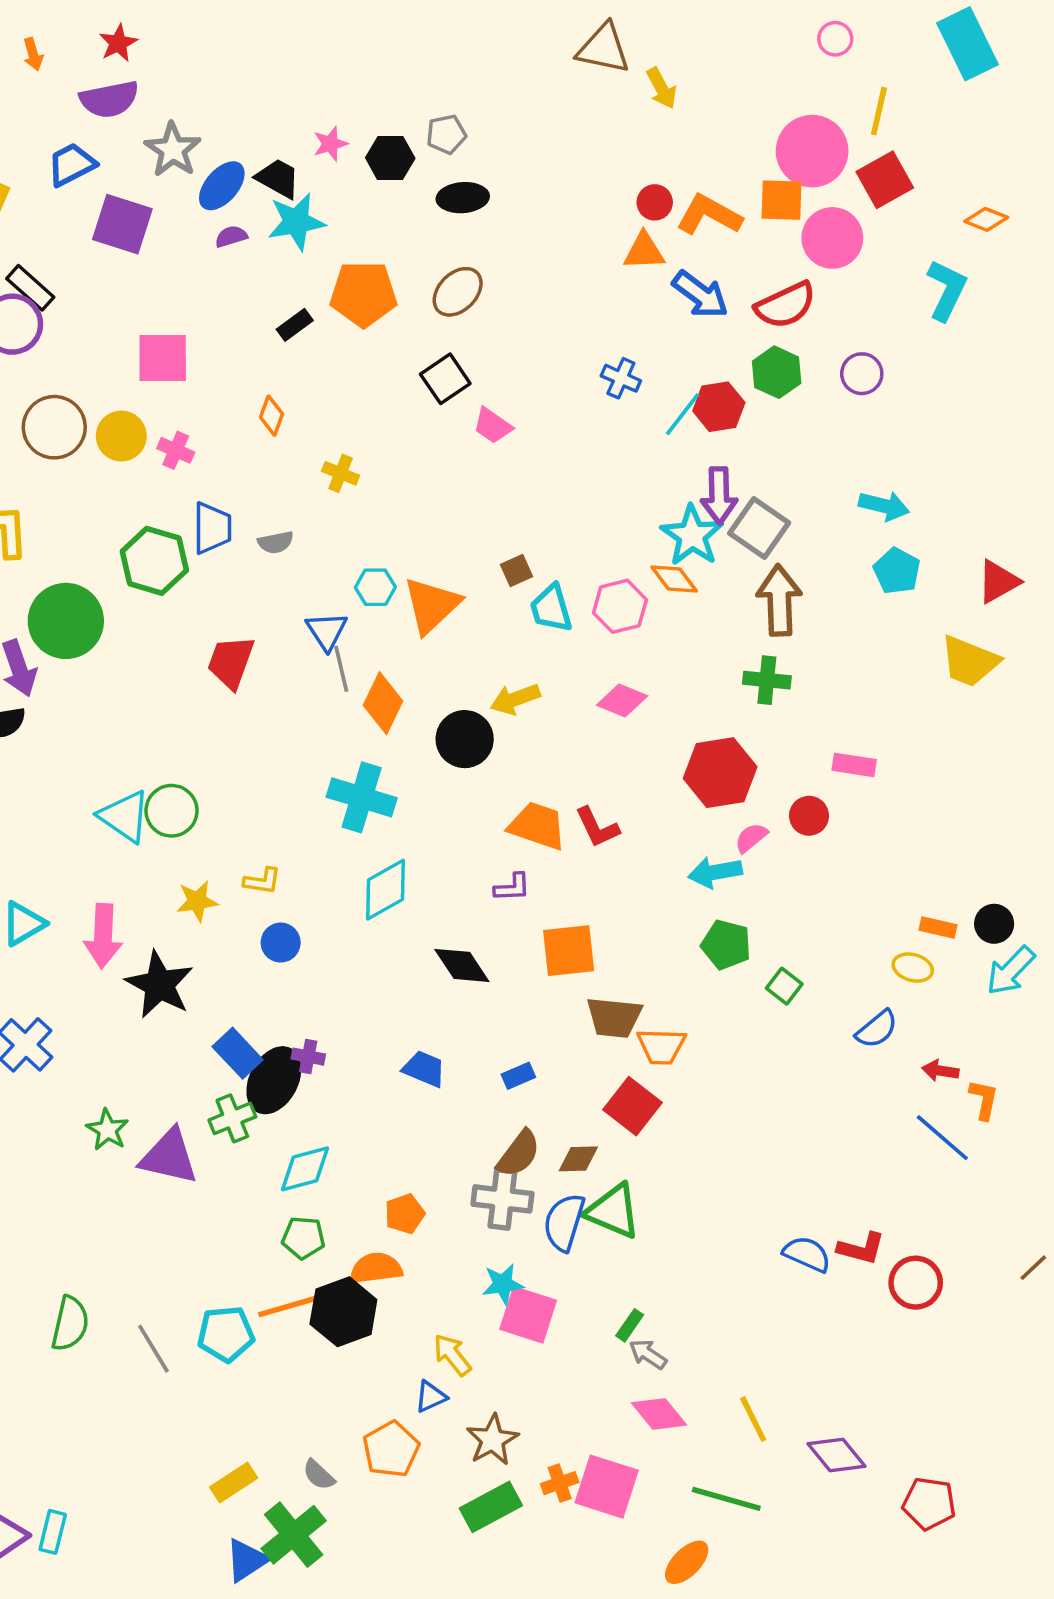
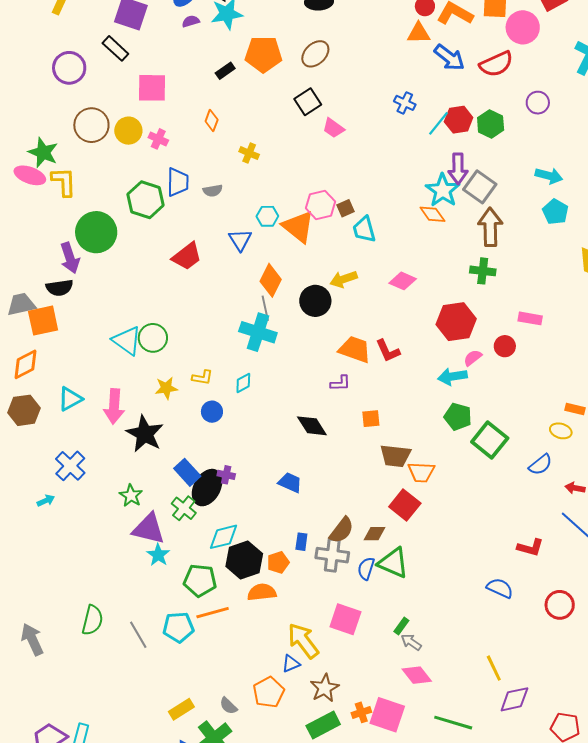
black rectangle: (30, 288) -> (115, 48), moved
green hexagon: (777, 372) -> (491, 124), moved
orange triangle: (432, 605) -> (298, 227), turned -39
pink hexagon: (620, 606) -> (321, 205), moved
red trapezoid: (231, 662) -> (187, 256), turned -148
gray line: (341, 669) -> (265, 308), moved
cyan diamond: (385, 890) -> (243, 383), moved, size x0.6
orange square: (569, 951) -> (371, 419), size x0.6
green square: (784, 986) -> (490, 440), size x1.8
blue rectangle: (518, 1076) -> (301, 542), moved, turned -60
green cross: (232, 1118) -> (184, 508), turned -30
green star: (107, 1130) -> (131, 496), moved
blue semicircle: (564, 1222) -> (366, 569), size x0.7
green pentagon: (303, 1238) -> (200, 580), moved, size x1.4
red L-shape: (861, 1248) -> (530, 548), moved
cyan star: (503, 1284) -> (158, 555), moved, turned -30
black hexagon: (343, 1312) -> (244, 560), moved
yellow arrow: (452, 1355) -> (303, 641), size x1.5
yellow line: (753, 1419) -> (494, 668), moved
purple diamond: (837, 1455) -> (514, 699), turned -64

